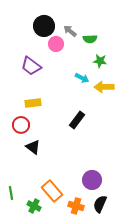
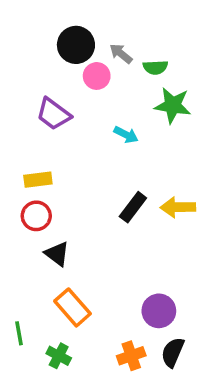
green star: (100, 61) -> (173, 105), size x1.5
cyan arrow: (82, 78) -> (126, 135), moved
yellow arrow: (104, 87) -> (178, 207), moved
yellow rectangle: (33, 103) -> (38, 180), moved
orange rectangle: (52, 191) -> (73, 307), moved
orange cross: (76, 206) -> (131, 356), turned -35

